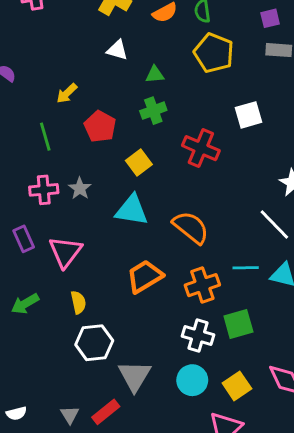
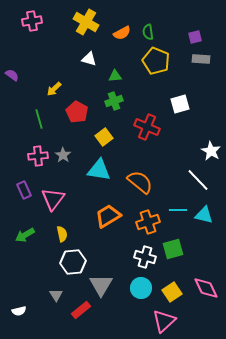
gray triangle: (70, 415) -> (56, 295), moved

